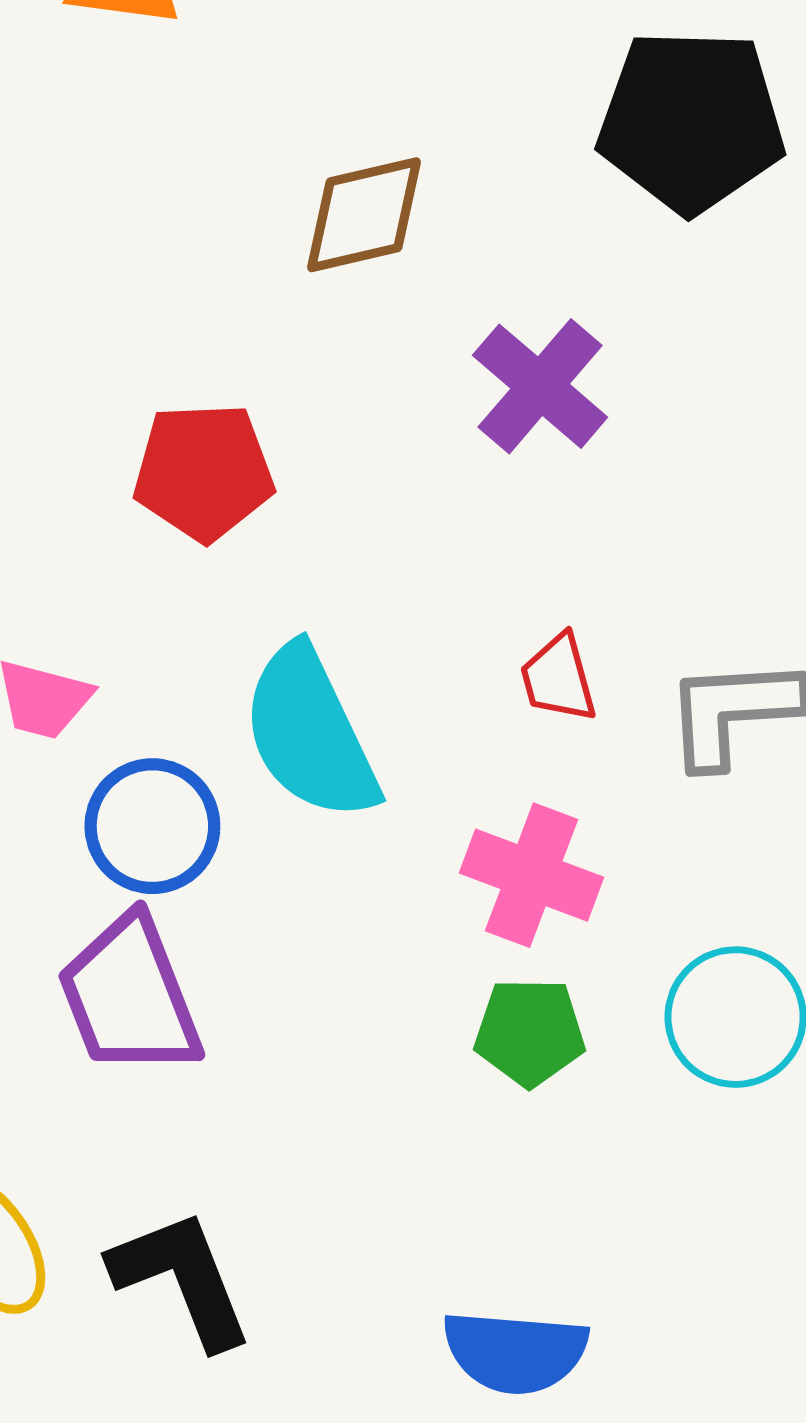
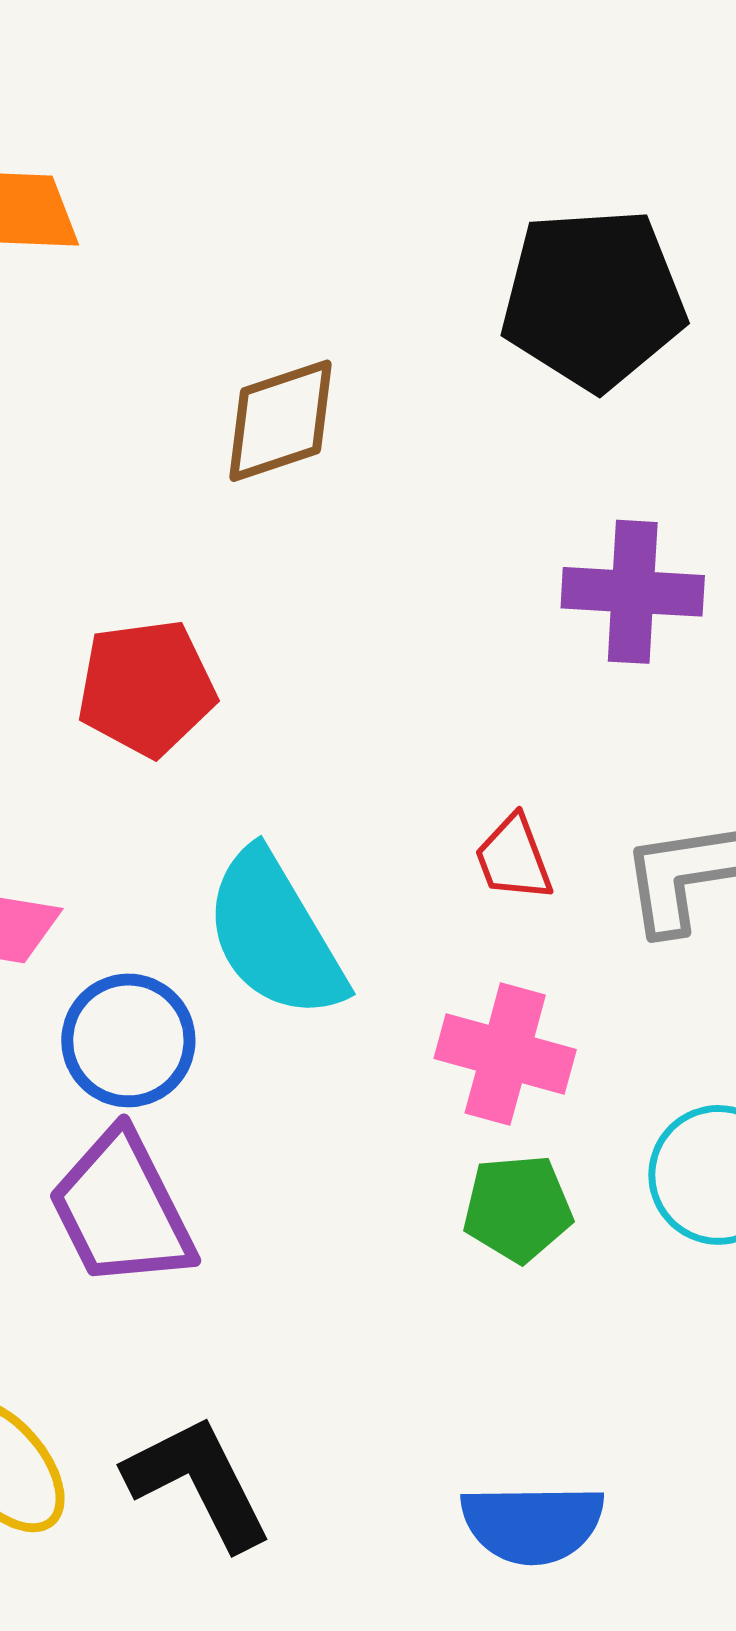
purple cross: (540, 386) -> (633, 592), moved, turned -32

